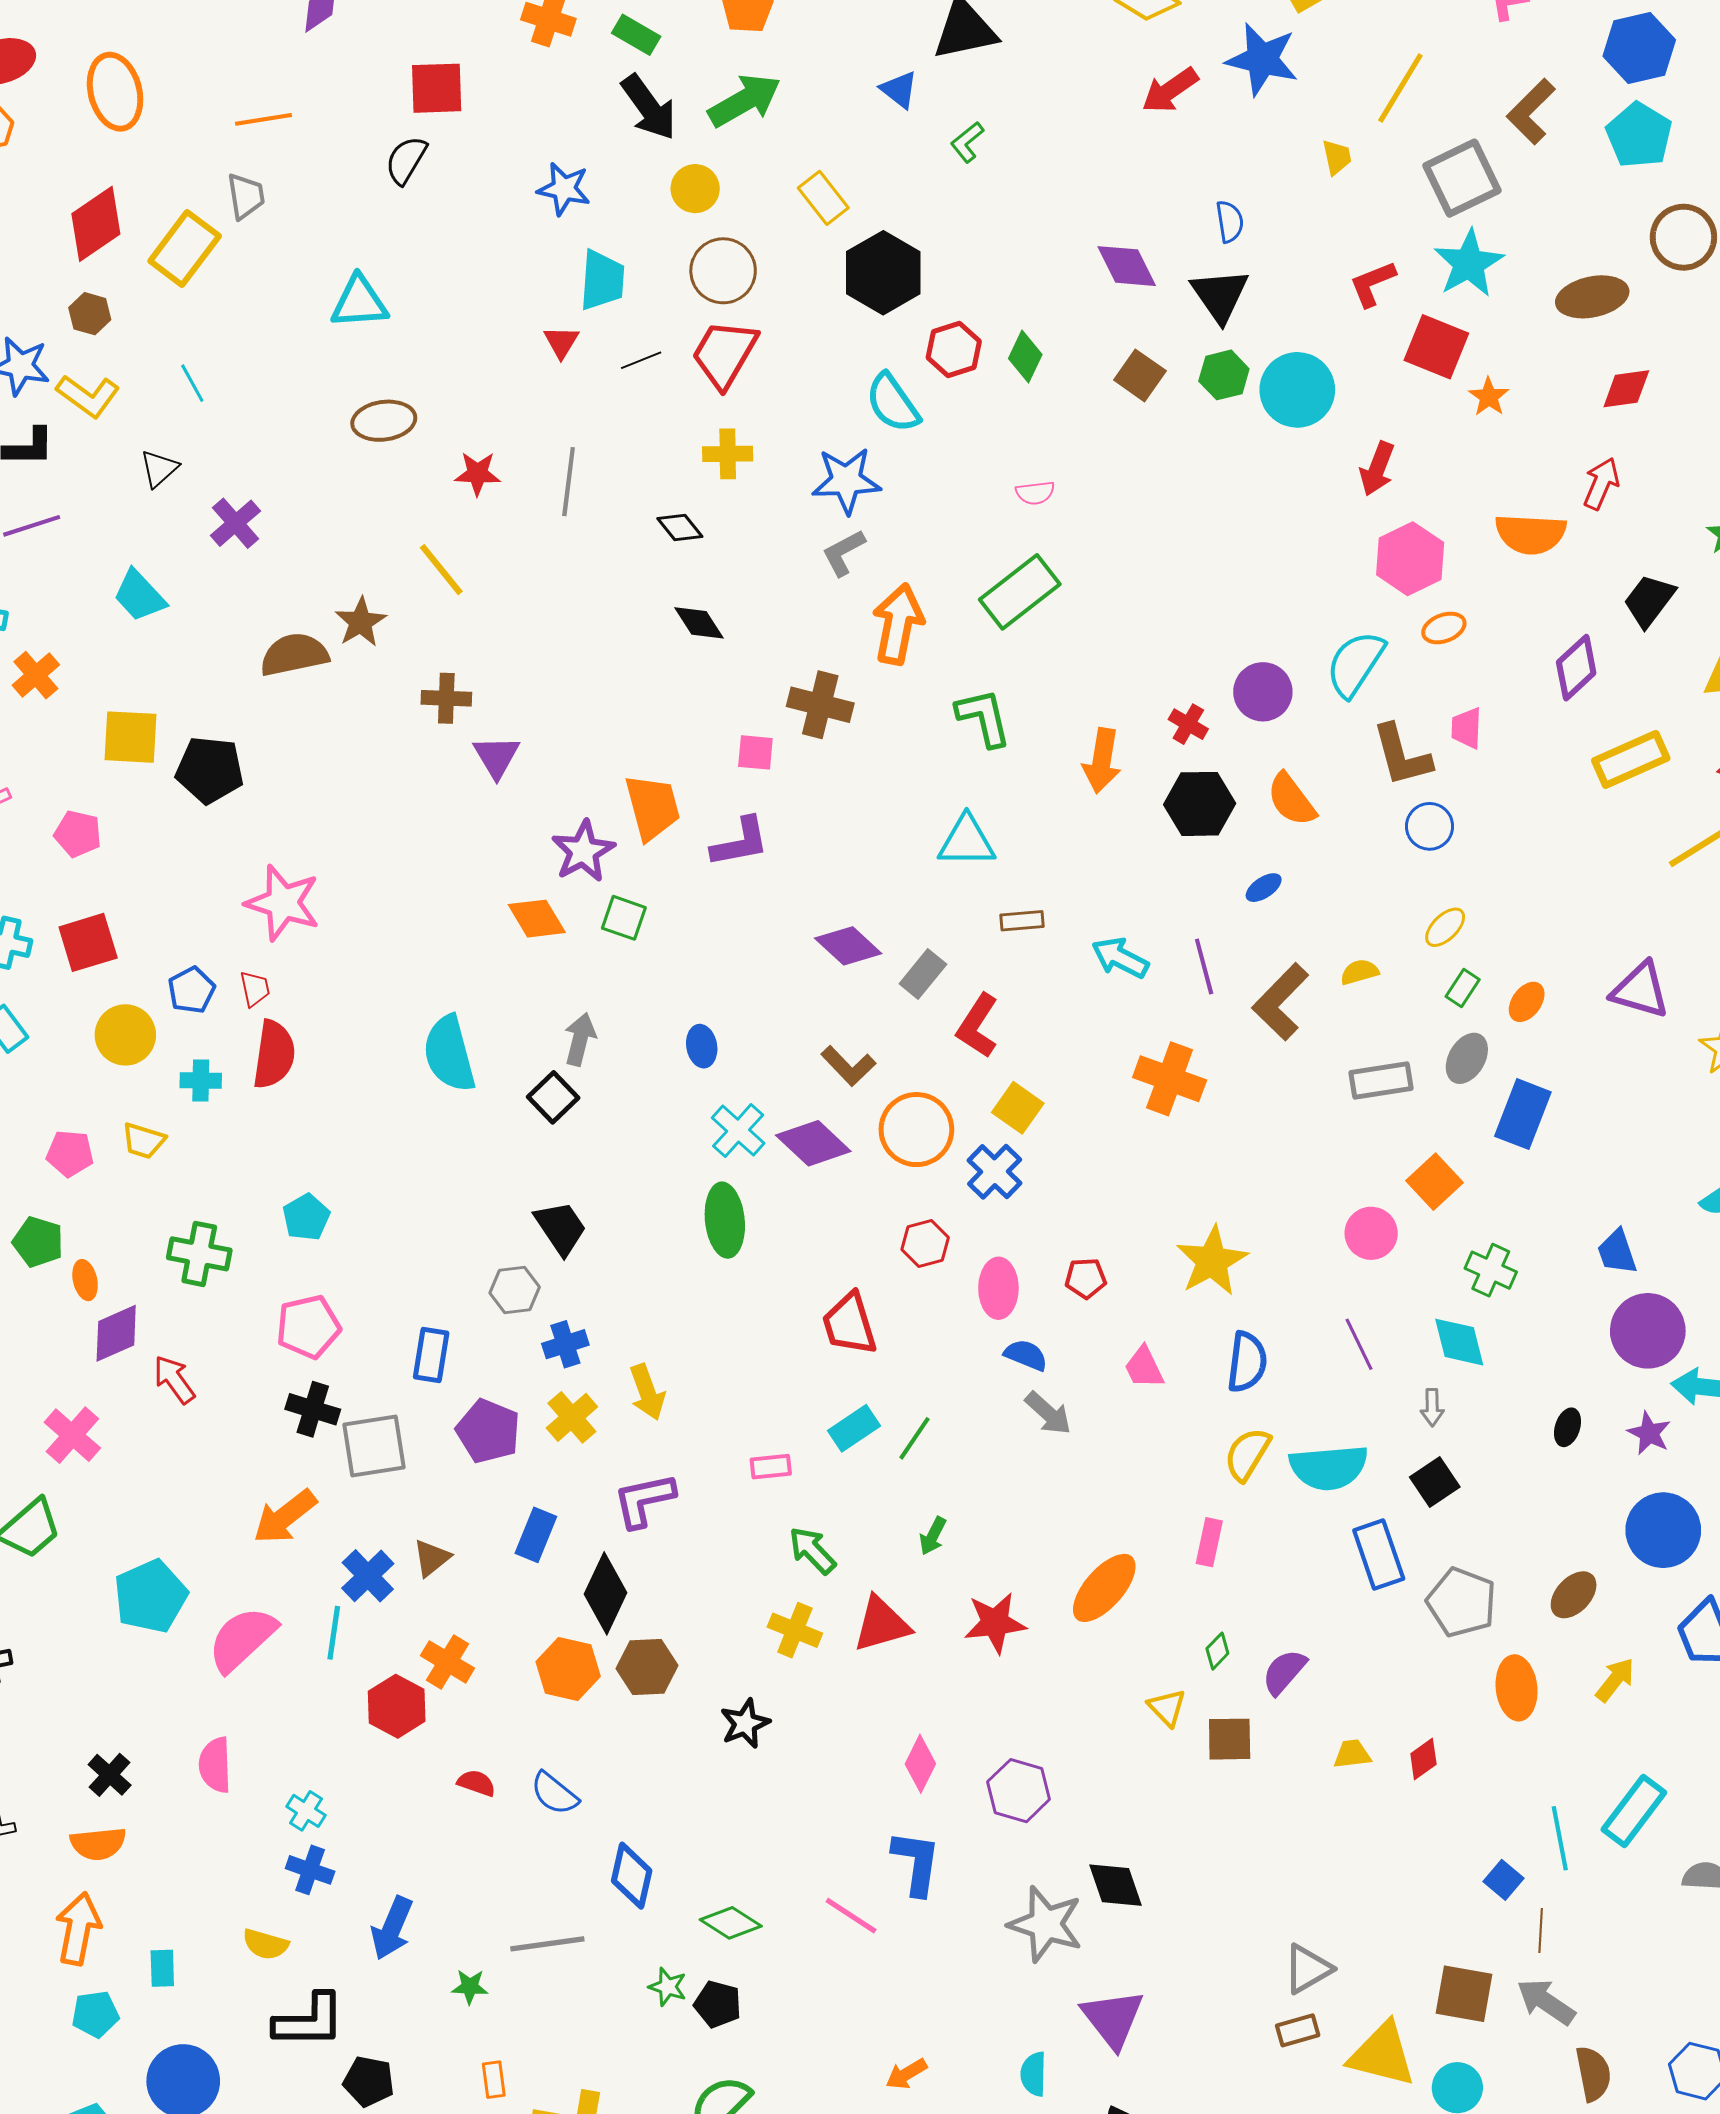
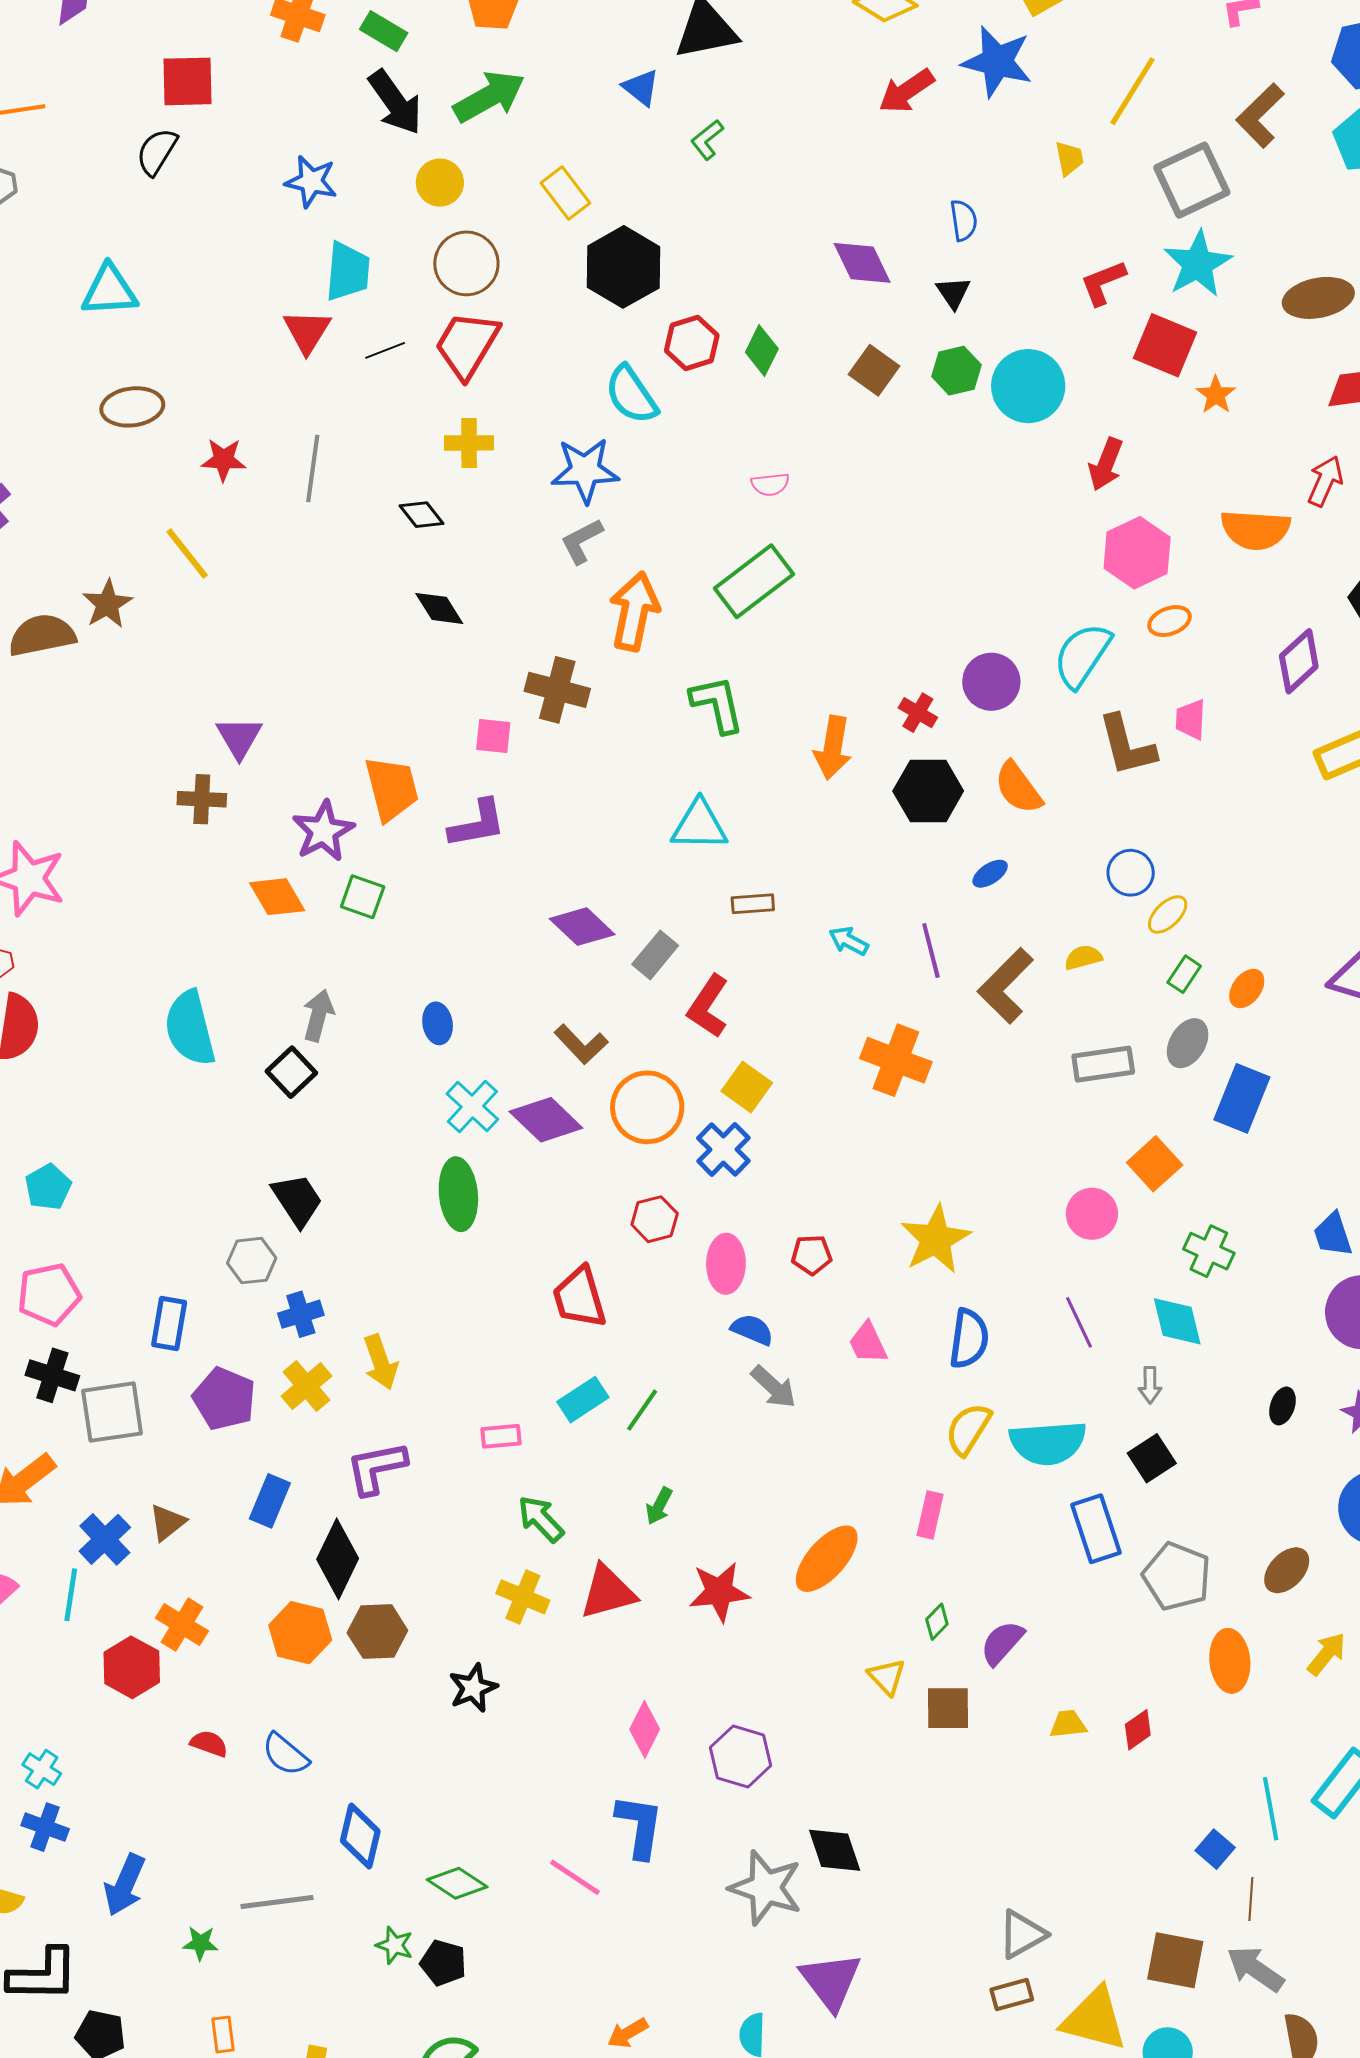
black triangle: (1220, 295) -> (953, 293), size x0.6
red triangle: (561, 342) -> (307, 331), size x1.4
brown cross: (446, 698) -> (202, 799), moved
blue circle: (1430, 826) -> (1131, 873), moved
cyan arrow: (1120, 958) -> (849, 941), size x0.7

